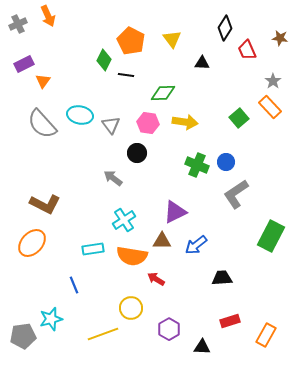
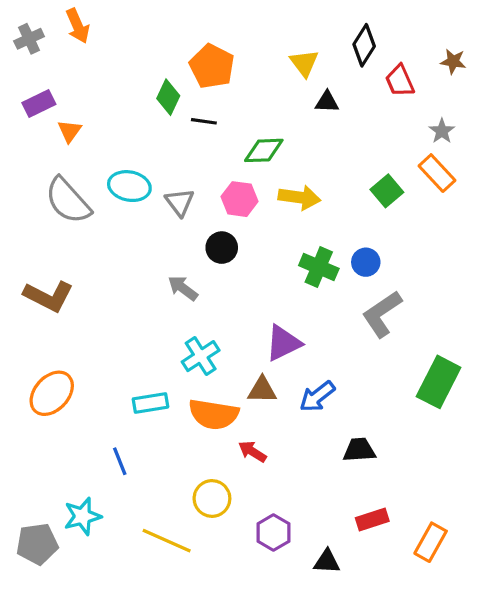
yellow triangle: (172, 39) -> (304, 63), moved
brown L-shape: (45, 204) -> (48, 296), moved
yellow line: (103, 334) -> (167, 541), turned 44

